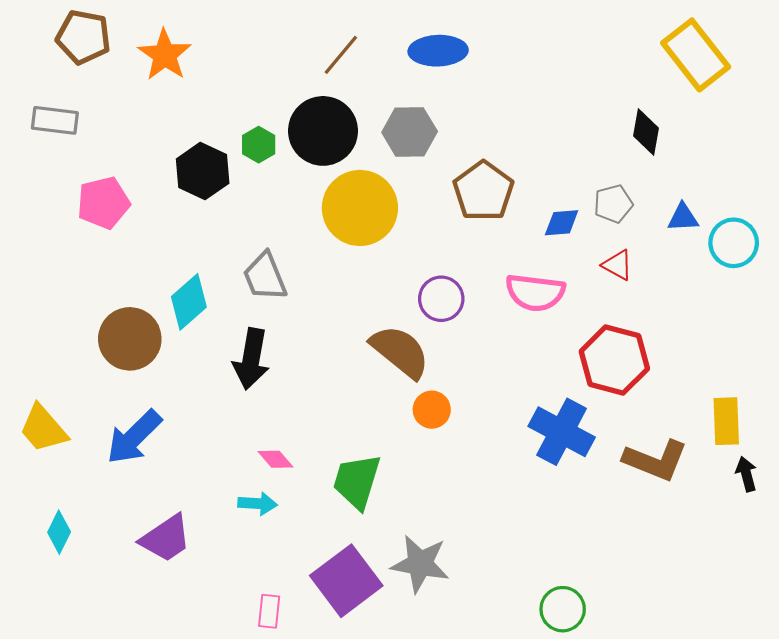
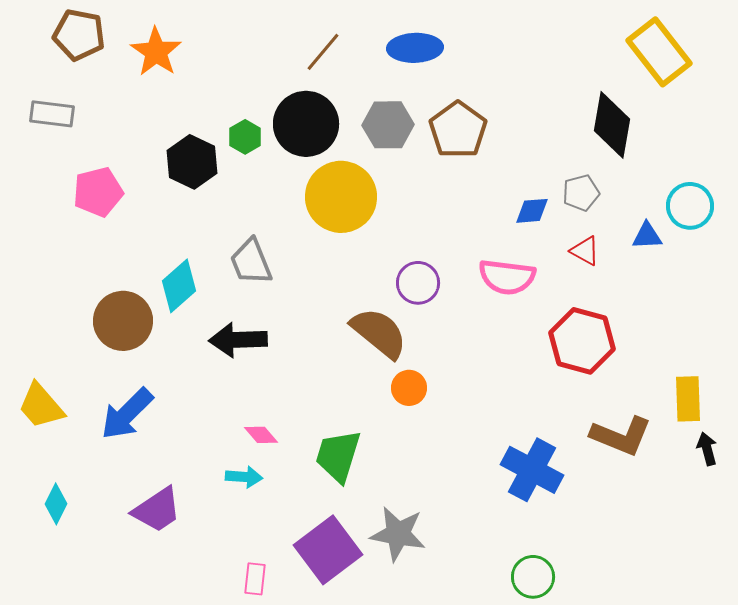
black diamond: (646, 132) -> (612, 125), size x1.5
brown pentagon: (483, 191) -> (458, 130), moved
blue triangle: (683, 217) -> (647, 236), moved
cyan circle: (734, 243) -> (690, 206), moved
black arrow: (251, 359) -> (238, 340), turned 78
blue cross: (562, 432) -> (532, 470), moved

